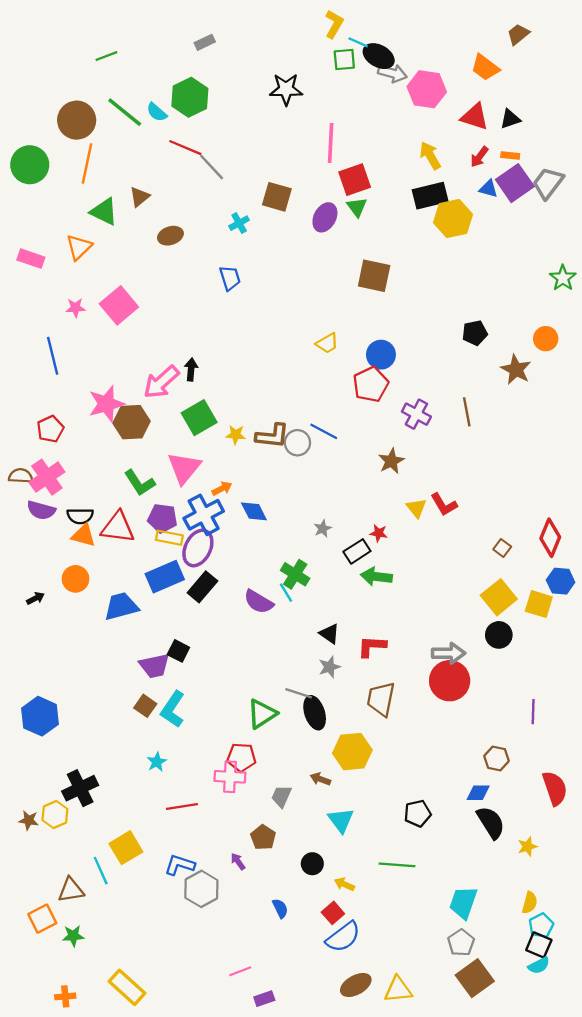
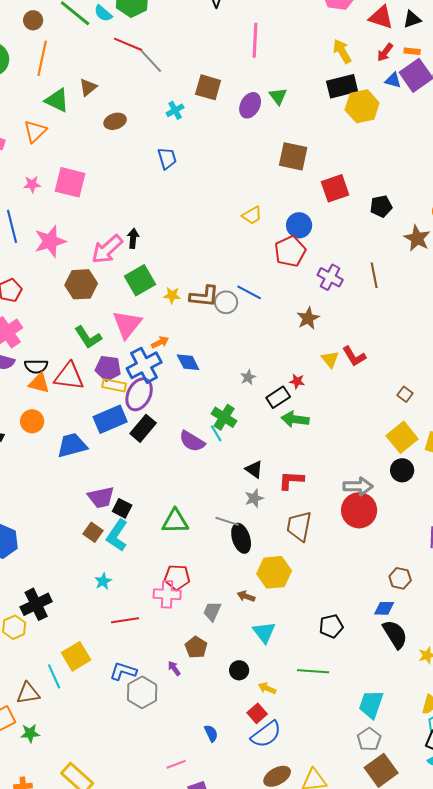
brown circle: (77, 120) -> (33, 20), size x0.6
red square: (355, 180) -> (335, 188), moved
pink square: (119, 305) -> (70, 182), turned -36
pink star: (106, 404) -> (50, 241), moved
black square: (178, 651) -> (122, 508), moved
green triangle: (262, 714) -> (175, 521), moved, turned 32
blue semicircle: (280, 908) -> (211, 733), moved

